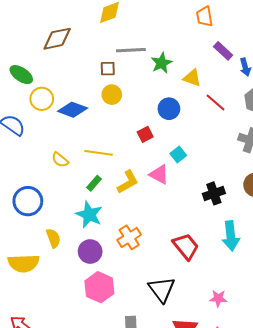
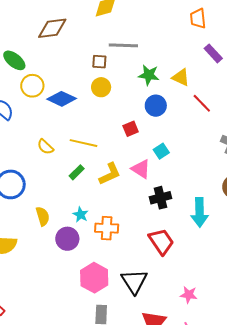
green star: (162, 63) -> (149, 75), moved, turned 30
black cross: (214, 193) -> (160, 198), moved
cyan star: (89, 215) -> (81, 215), moved, size x0.6
cyan arrow: (231, 236) -> (200, 212), moved
orange cross: (129, 237) -> (107, 228), turned 30
yellow semicircle: (53, 238) -> (43, 216), moved
pink hexagon: (99, 287) -> (94, 278), moved

